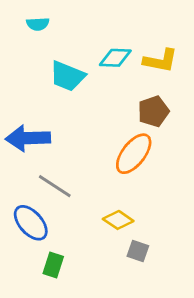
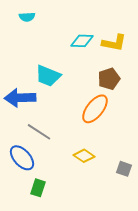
cyan trapezoid: (67, 76) -> (48, 76), moved
gray square: (138, 251) -> (124, 169), moved

